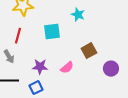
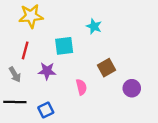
purple star: (40, 67) -> (47, 71), moved
pink semicircle: (67, 68) -> (81, 87), turned -64

